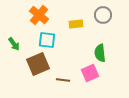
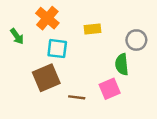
gray circle: (103, 15) -> (136, 40), moved
green arrow: (14, 44) -> (17, 36), moved

